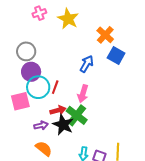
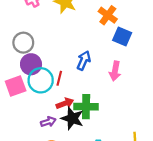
blue arrow: (87, 64) -> (84, 60), moved
pink arrow: (83, 94) -> (115, 71), moved
pink square: (20, 101) -> (16, 86), moved
green cross: (77, 115) -> (86, 107), turned -30

